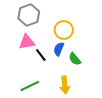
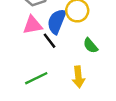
blue semicircle: (59, 49) -> (57, 21), moved, size x1.5

